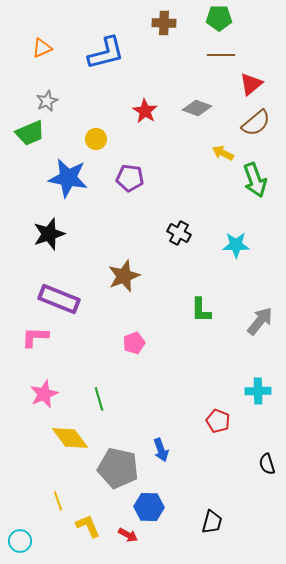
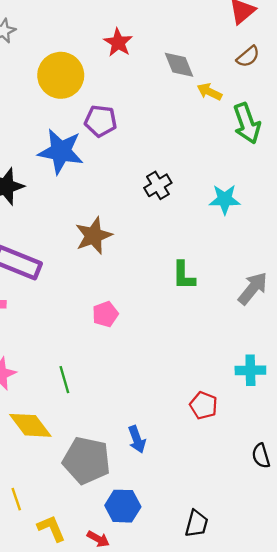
gray diamond: (197, 108) -> (179, 65), moved, turned 48
brown semicircle: (256, 123) -> (248, 57), size x0.7
yellow circle: (96, 139) -> (61, 75), size x1.8
blue star: (68, 178) -> (61, 151), moved
black cross: (179, 233) -> (158, 185), turned 30

